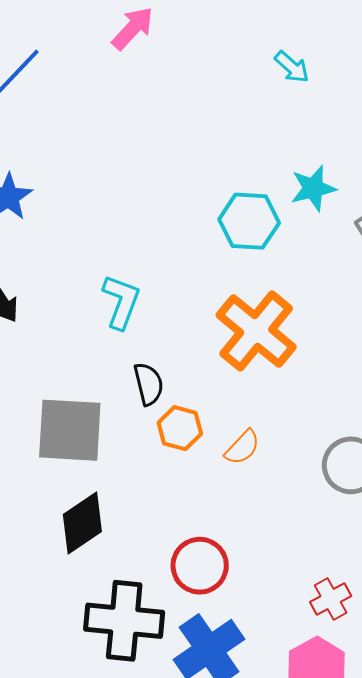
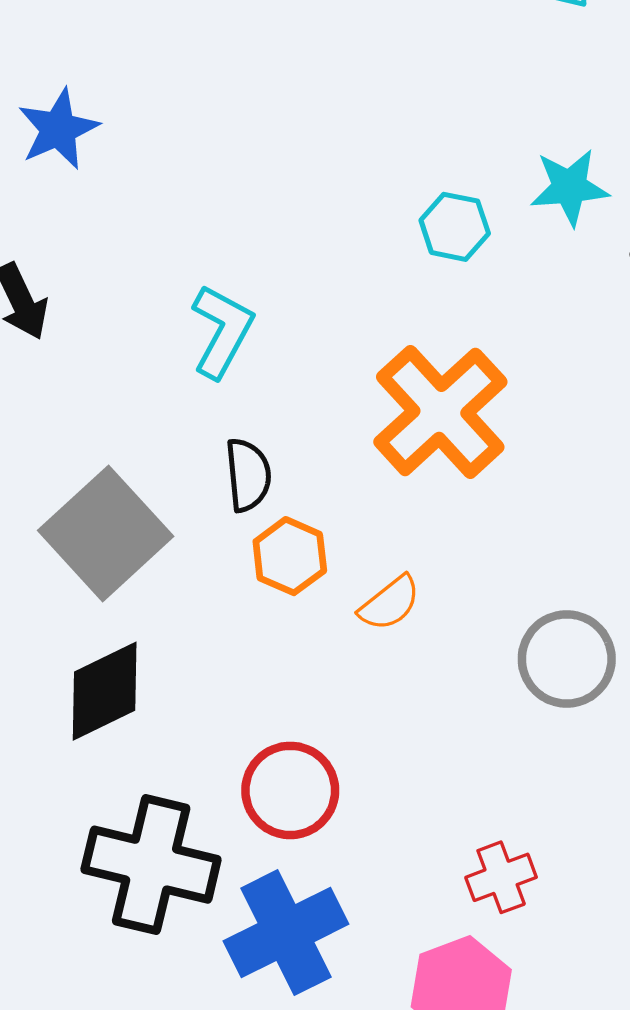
cyan hexagon: (249, 221) -> (455, 227), size x0.7
gray square: (70, 430) -> (106, 533), turned 36

